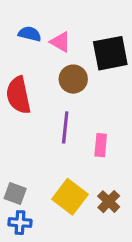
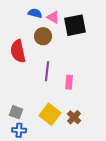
blue semicircle: (30, 34) -> (35, 13), moved
pink triangle: (60, 42) -> (53, 17), moved
brown circle: (73, 79) -> (43, 36), moved

